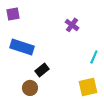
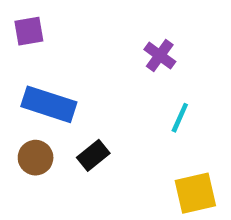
cyan line: (94, 57) -> (180, 118), moved
brown circle: (30, 88) -> (36, 158), moved

